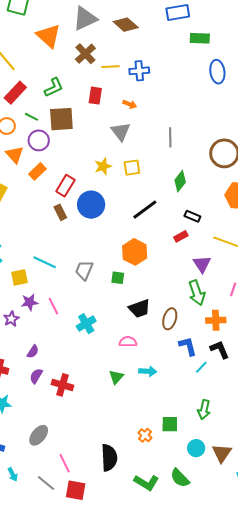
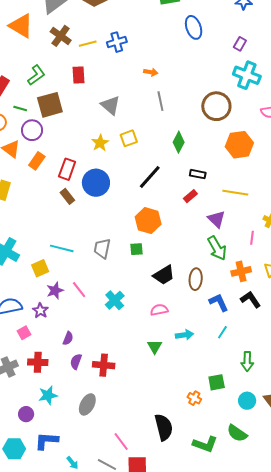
orange arrow: (130, 104) -> (151, 72), moved
cyan line: (201, 367) -> (222, 332), moved
gray ellipse: (39, 435) -> (87, 404), moved

